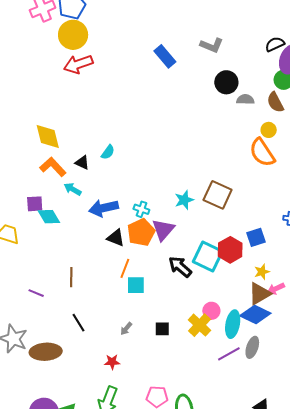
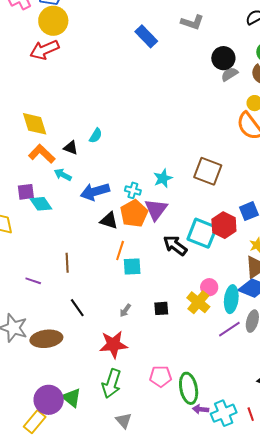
red arrow: (78, 64) -> (44, 50), moved
black circle: (226, 82) -> (223, 58), moved
gray semicircle: (245, 99) -> (229, 74), turned -30
cyan star: (184, 200) -> (163, 178), moved
red star: (112, 362) -> (113, 345), size x1.8

